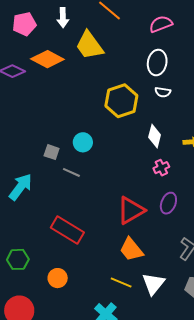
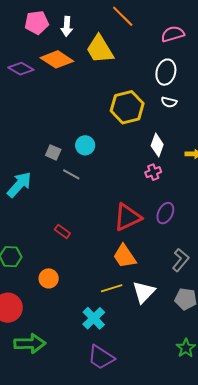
white arrow: (63, 18) -> (67, 26), moved
pink cross: (161, 168) -> (153, 172), moved
red rectangle: (67, 230) -> (62, 231), size x0.5
yellow line: (121, 283) -> (112, 288), turned -45

